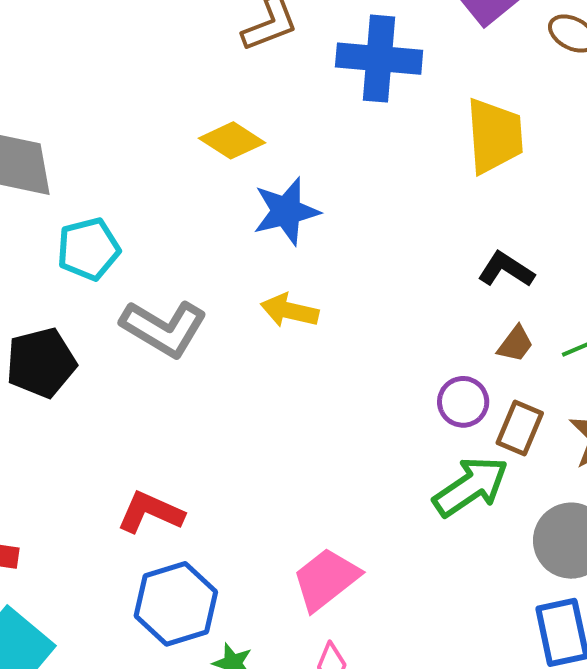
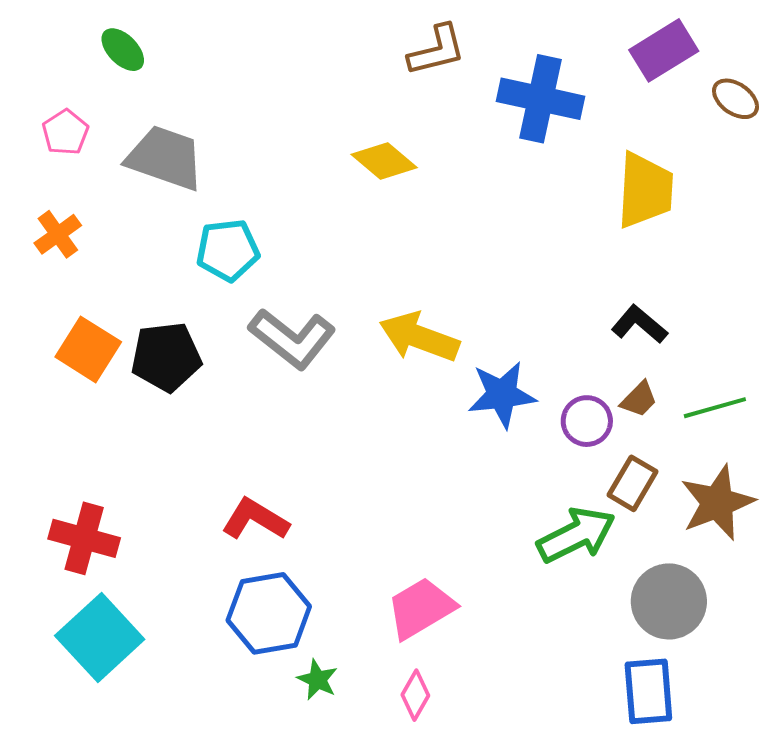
blue star: (286, 211) -> (502, 395), moved
yellow arrow: (289, 311) -> (419, 337), size x1.4
purple circle: (463, 402) -> (587, 421), moved

